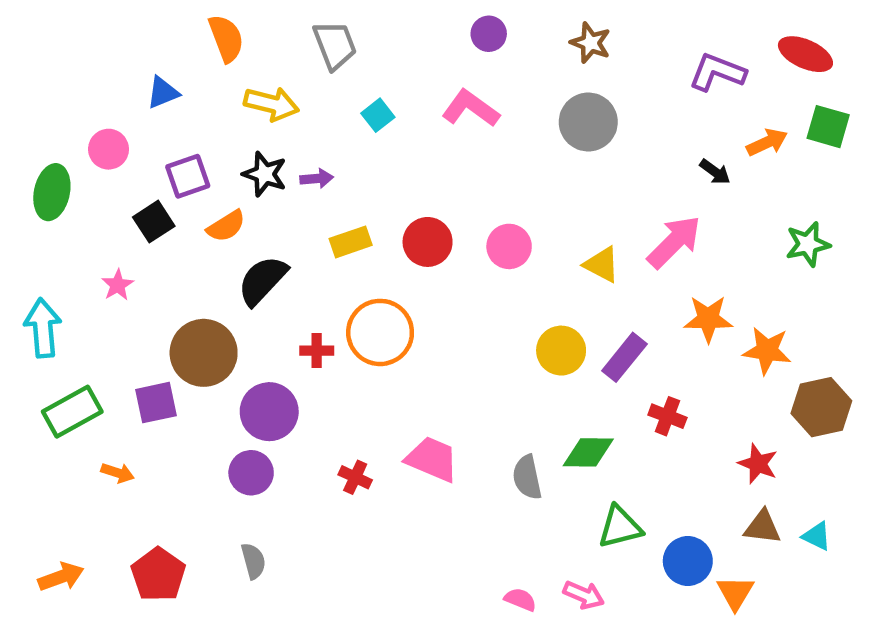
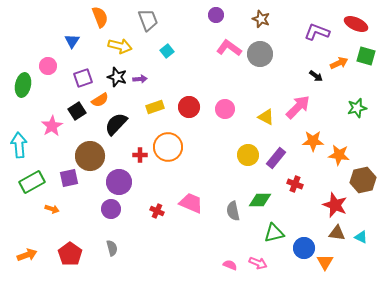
blue triangle: (163, 93) -> (72, 41), turned -35
pink L-shape: (471, 108) -> (229, 48), moved
black square: (154, 222) -> (77, 111), moved
pink star: (118, 285) -> (52, 126), size x1.5
red star: (758, 464) -> (335, 205), size x1.4

